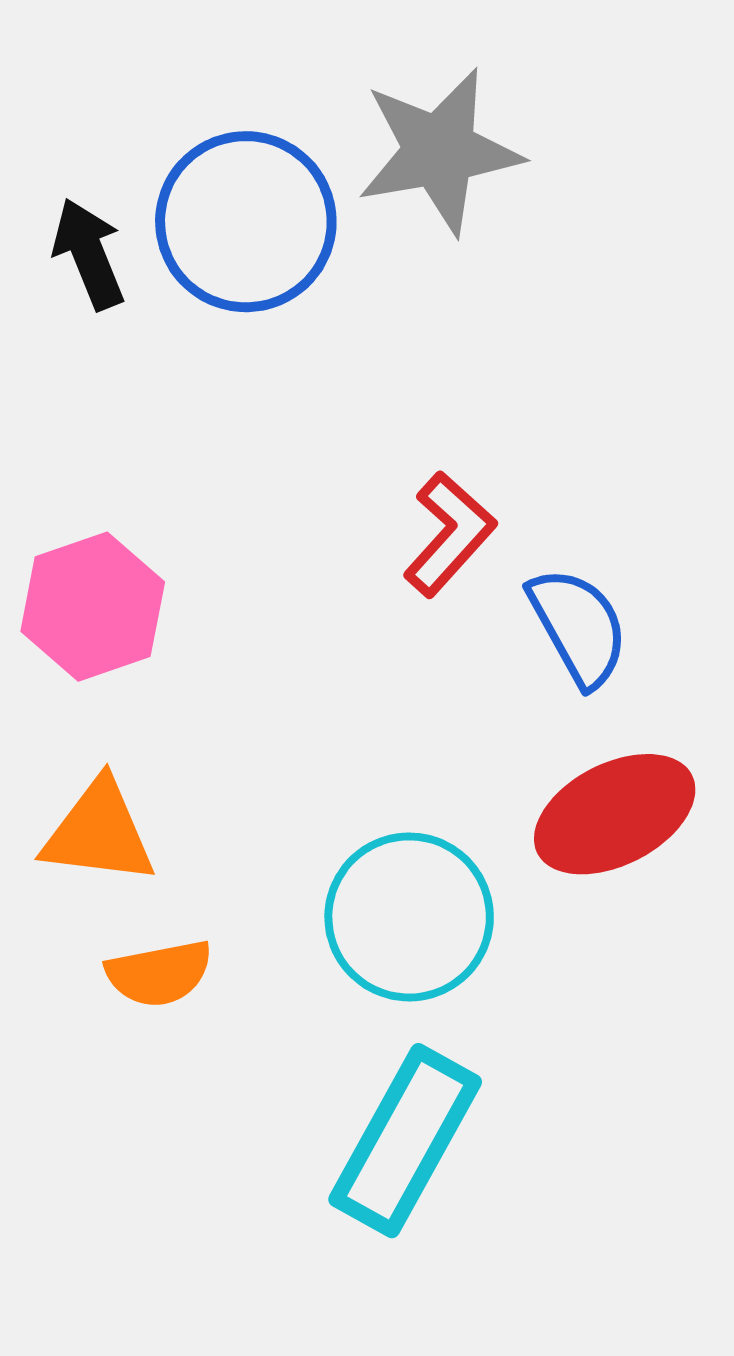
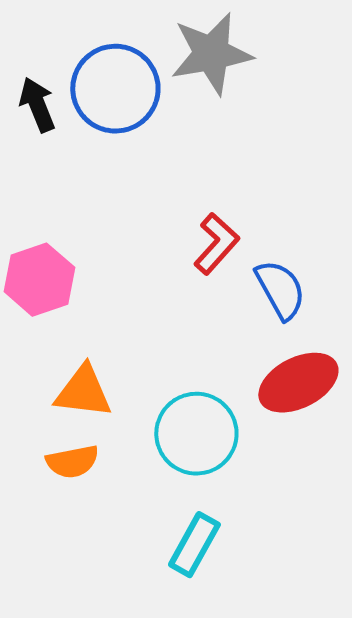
orange triangle: (99, 832) -> (83, 392), moved
cyan rectangle: (405, 1141) -> (194, 545), size x0.7

